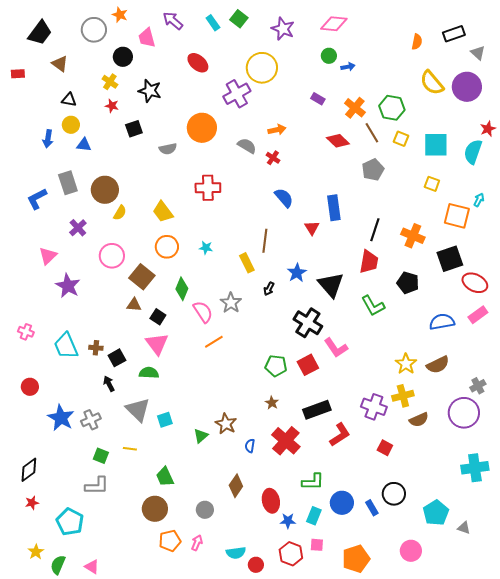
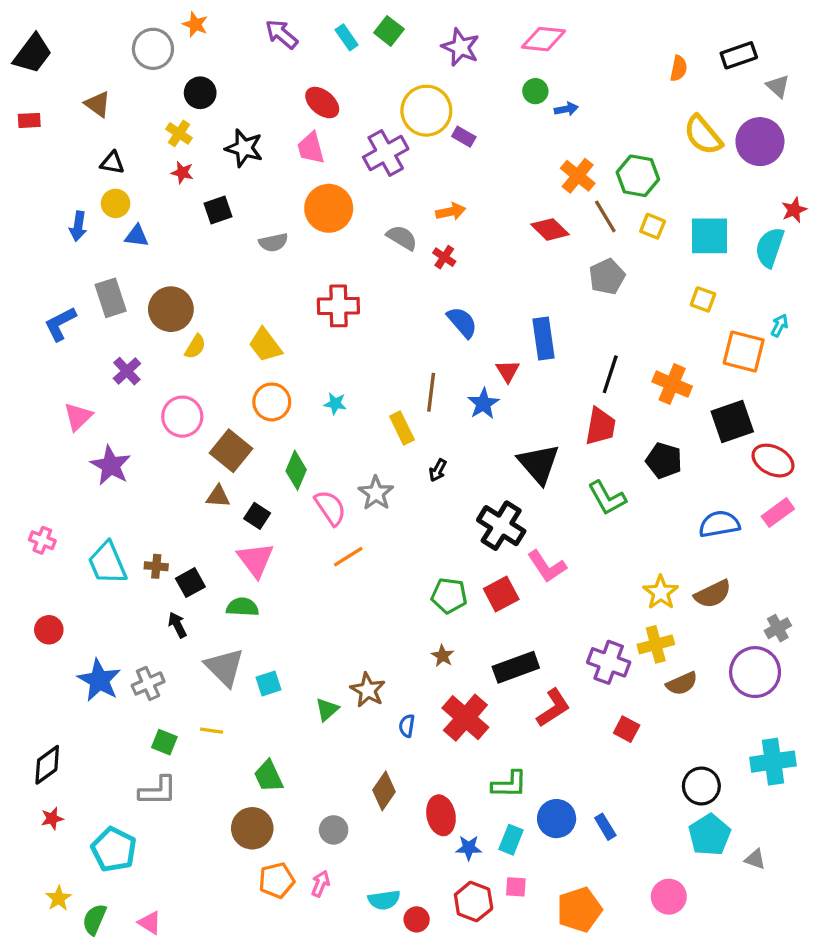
black trapezoid: (40, 33) -> (33, 54), moved
pink trapezoid: (147, 38) -> (311, 148), moved
purple rectangle: (318, 99) -> (464, 137), moved
blue star: (297, 273) -> (483, 404), moved
black circle: (394, 494) -> (701, 786), moved

